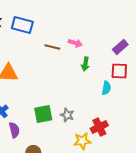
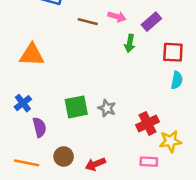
purple rectangle: (120, 47) -> (151, 22), moved
cyan semicircle: (106, 88) -> (177, 80), moved
yellow star: (82, 141) -> (170, 141), moved

